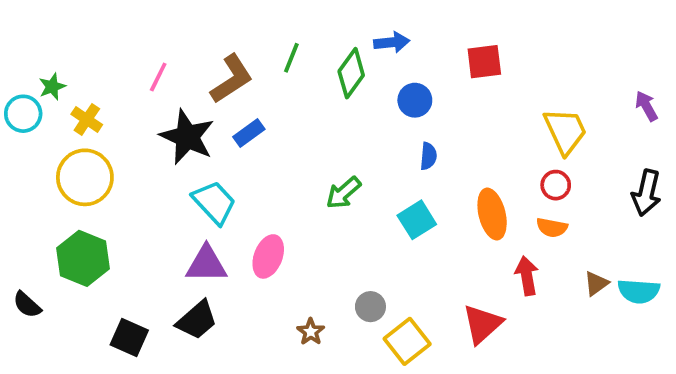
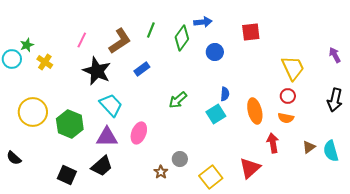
blue rectangle: (249, 133) -> (142, 69), moved
blue semicircle: (428, 156) -> (225, 94), moved
yellow circle: (85, 177) -> (33, 112), moved
green hexagon: (83, 258) -> (70, 124), moved
cyan semicircle: (639, 291) -> (331, 151), turned 70
gray circle: (370, 307) -> (180, 159), moved

